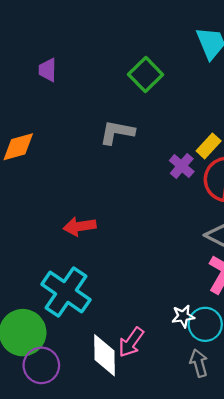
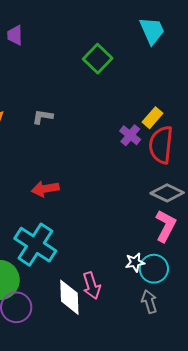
purple trapezoid: (48, 70) -> (15, 35), moved
gray L-shape: (117, 132) -> (43, 117), moved, size x0.7
pink arrow: (131, 342) -> (92, 286), turned -52

